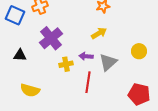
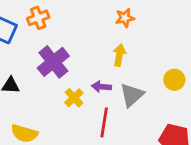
yellow arrow: (99, 33) -> (119, 55), turned -49
yellow cross: (66, 64) -> (74, 98), turned -32

